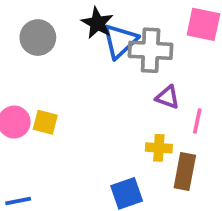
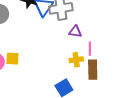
pink line: (197, 121) -> (90, 49), moved

